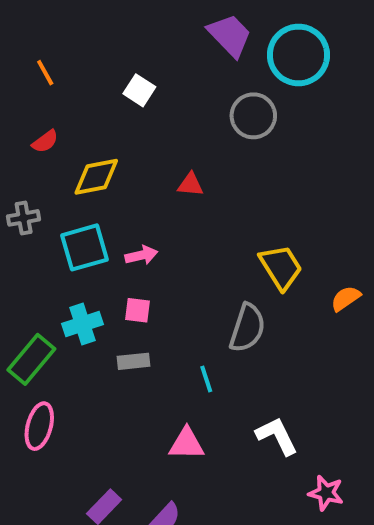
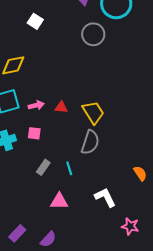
red triangle: (190, 185) -> (61, 107), moved
yellow trapezoid: (281, 267) -> (93, 112), moved
orange semicircle: (346, 298) -> (140, 173), moved, turned 91
gray rectangle: (134, 361) -> (43, 167), moved, turned -49

